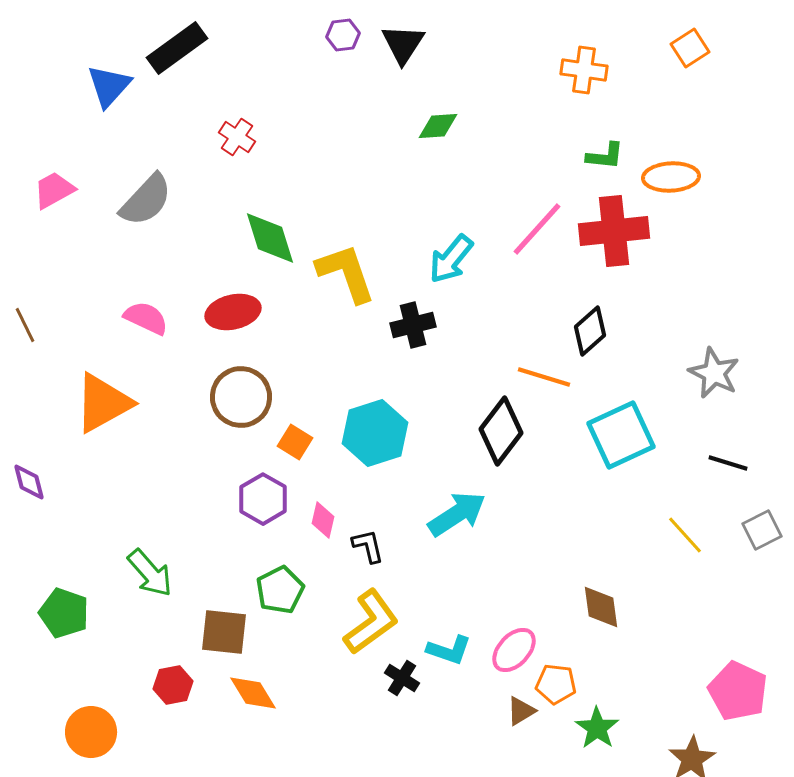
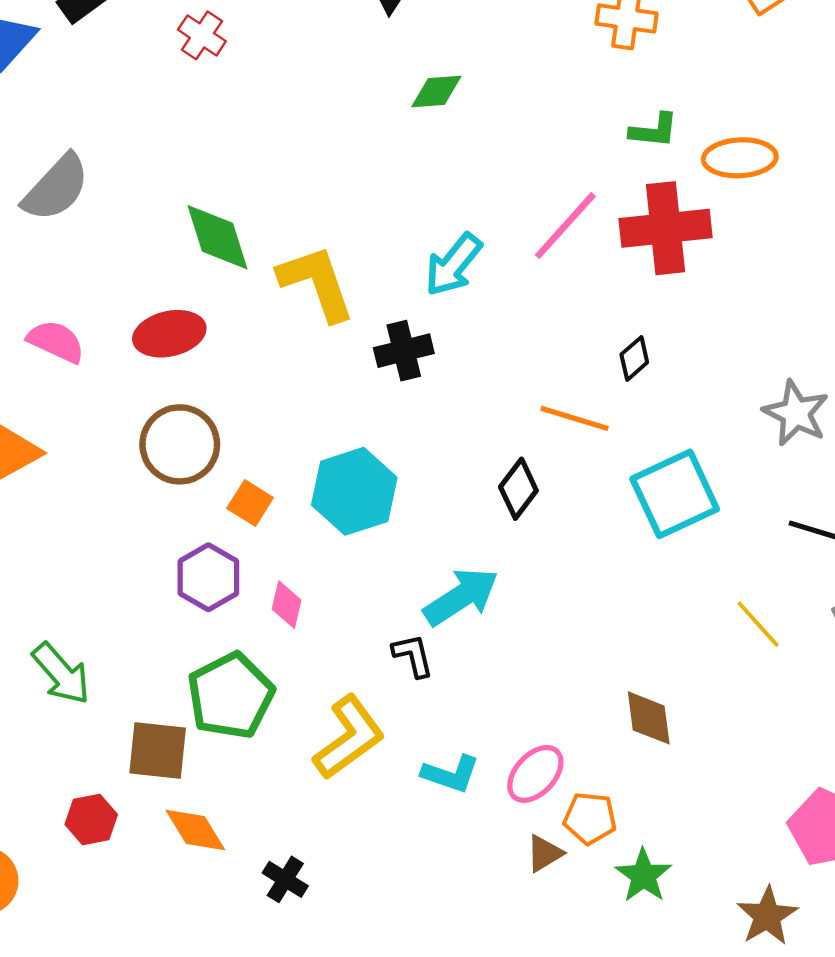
red cross: (237, 137) -> (202, 35), moved
black diamond: (590, 331) -> (634, 358), size x0.7
black diamond: (501, 431) -> (518, 489), size x0.7
black L-shape: (368, 546) -> (413, 655), moved
green pentagon: (280, 590) -> (231, 696), size x1.4
black cross: (402, 678) -> (285, 879), moved

